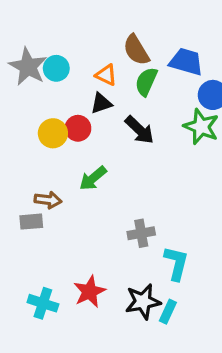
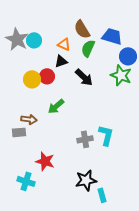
cyan L-shape: (176, 263) -> (106, 135), moved
red star: (90, 292) -> (45, 161), moved, turned -30
cyan rectangle: (168, 312) -> (102, 195), moved, turned -40

